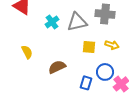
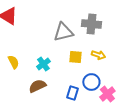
cyan cross: (52, 22) -> (43, 64), moved
brown semicircle: (57, 67) -> (37, 86), moved

